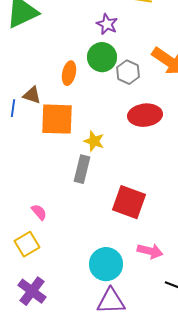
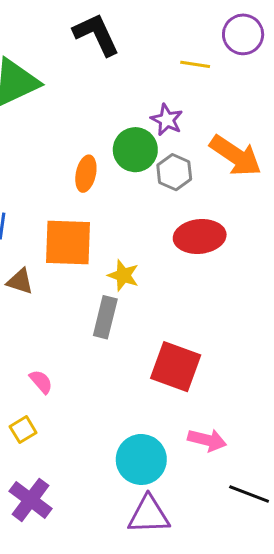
purple star: (107, 24) -> (167, 120), moved
brown triangle: (32, 95) -> (20, 281), moved
yellow square: (27, 244) -> (23, 430), size x0.7

